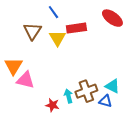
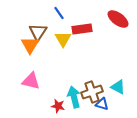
orange triangle: (13, 66) -> (30, 45), moved
cyan arrow: (68, 96) -> (74, 97), size x1.5
blue triangle: (105, 101) -> (102, 104), moved

